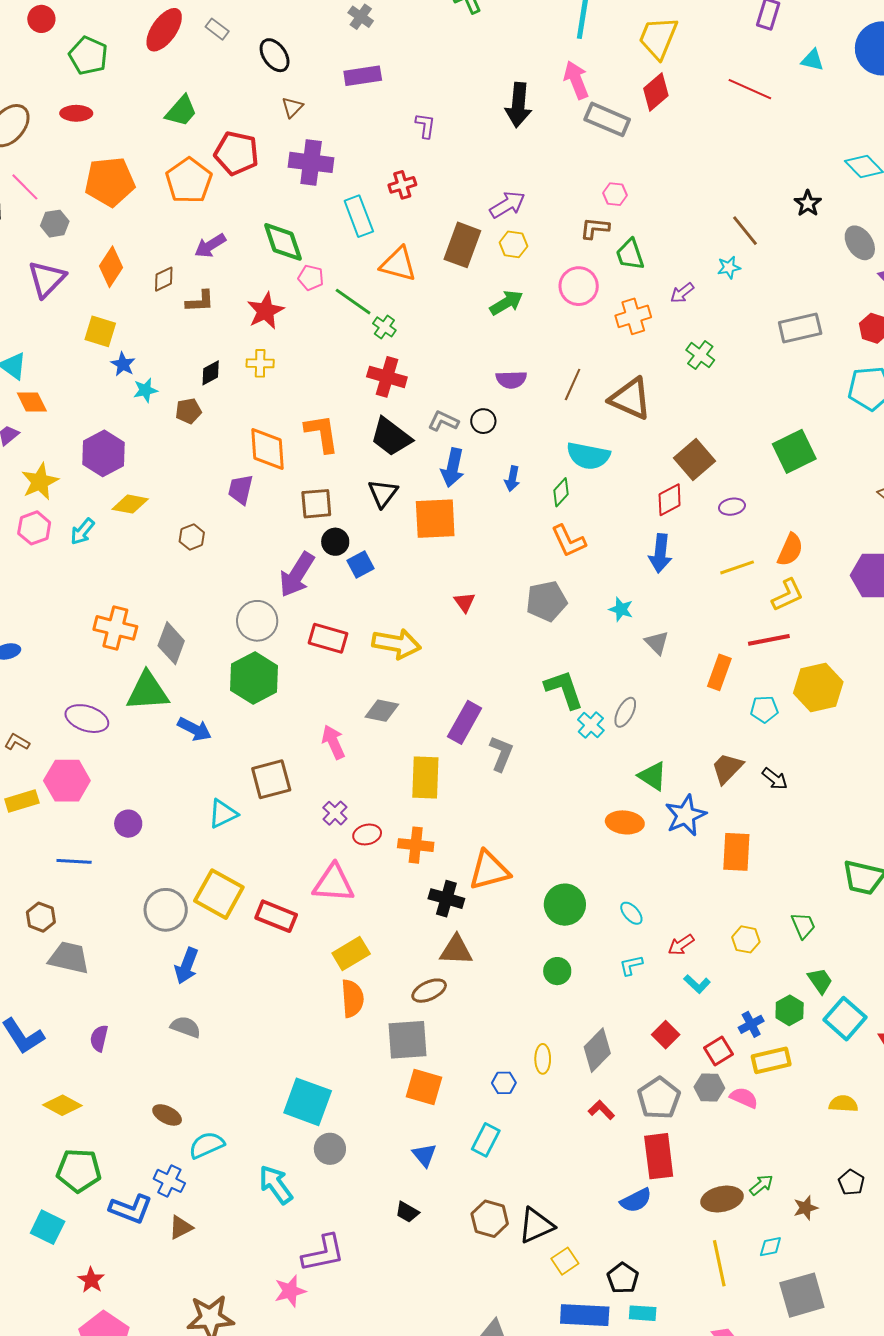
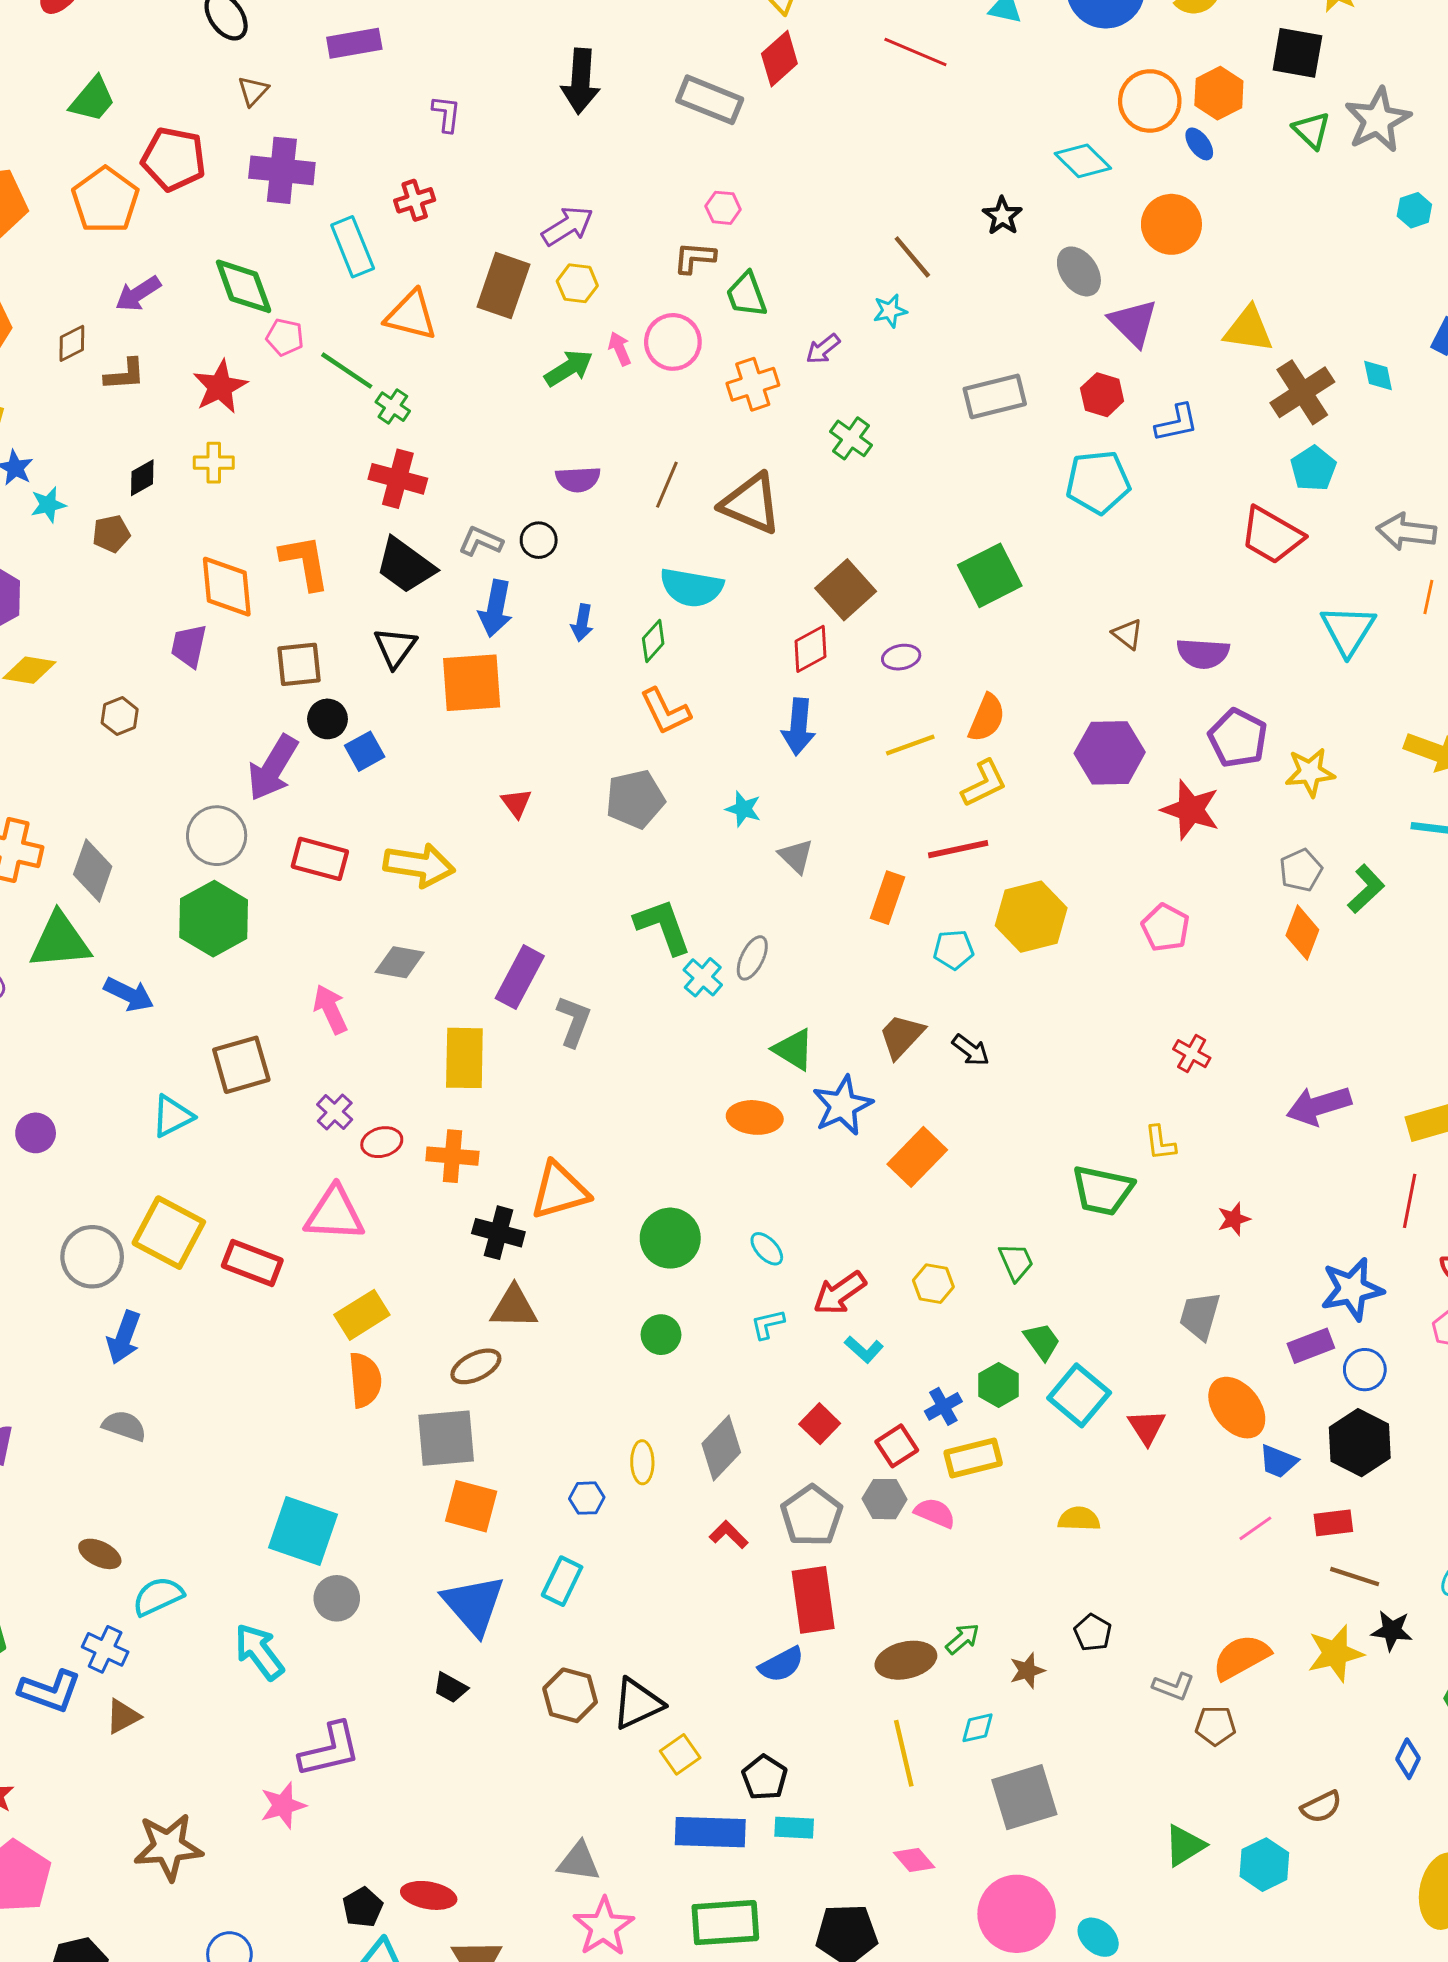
pink arrow: (576, 80) -> (620, 349), moved, size x0.6
orange rectangle: (736, 852) -> (917, 1157), turned 42
red arrow: (681, 945) -> (840, 1293), size x1.4
blue triangle: (424, 1155) -> (474, 1605), size x1.8

